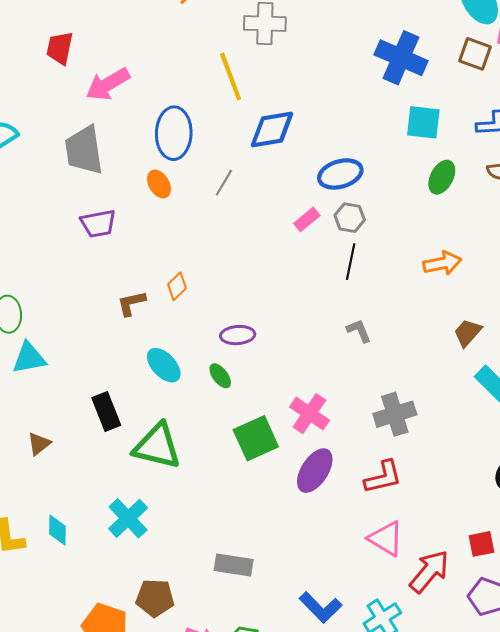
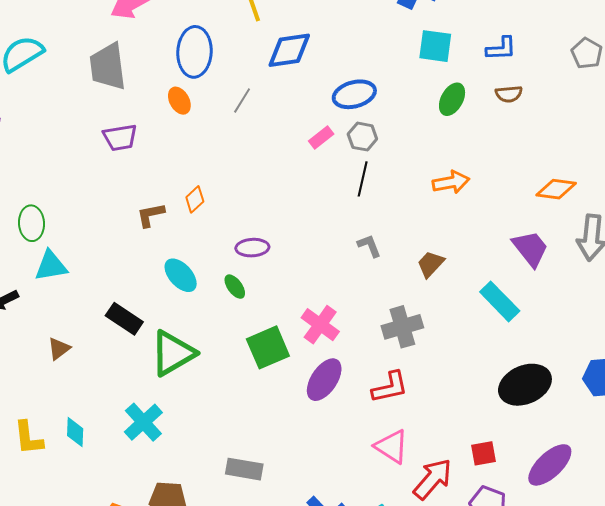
brown trapezoid: (468, 333) -> (431, 264), moved
black rectangle: (106, 411) -> (124, 319), turned -36
green triangle: (157, 446) -> (173, 353), turned -45

